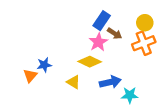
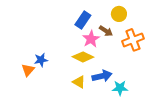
blue rectangle: (102, 21) -> (83, 20), moved
yellow circle: (145, 23) -> (119, 14), moved
yellow triangle: (73, 82) -> (79, 82), moved

